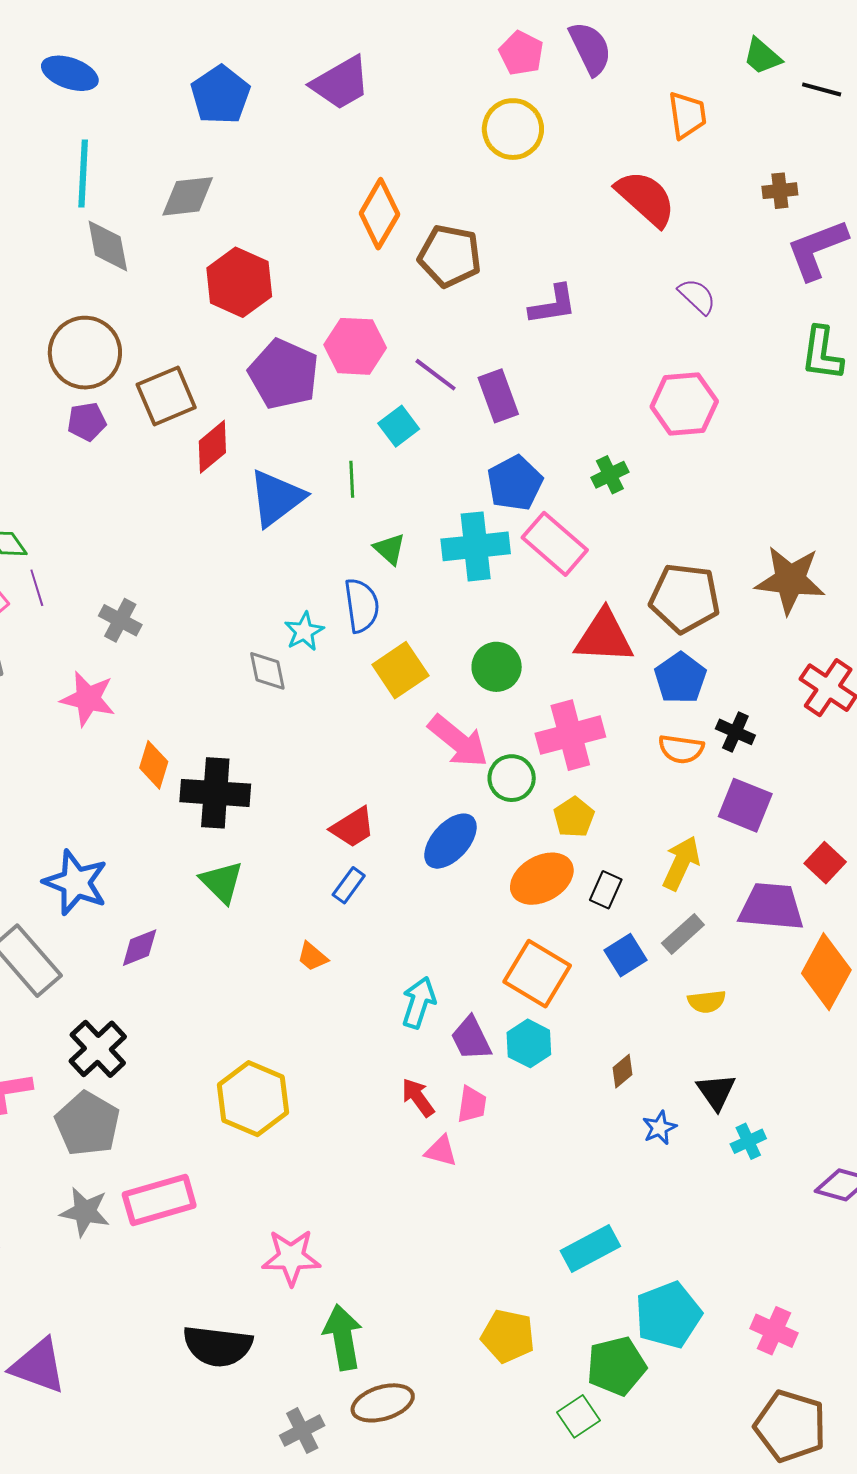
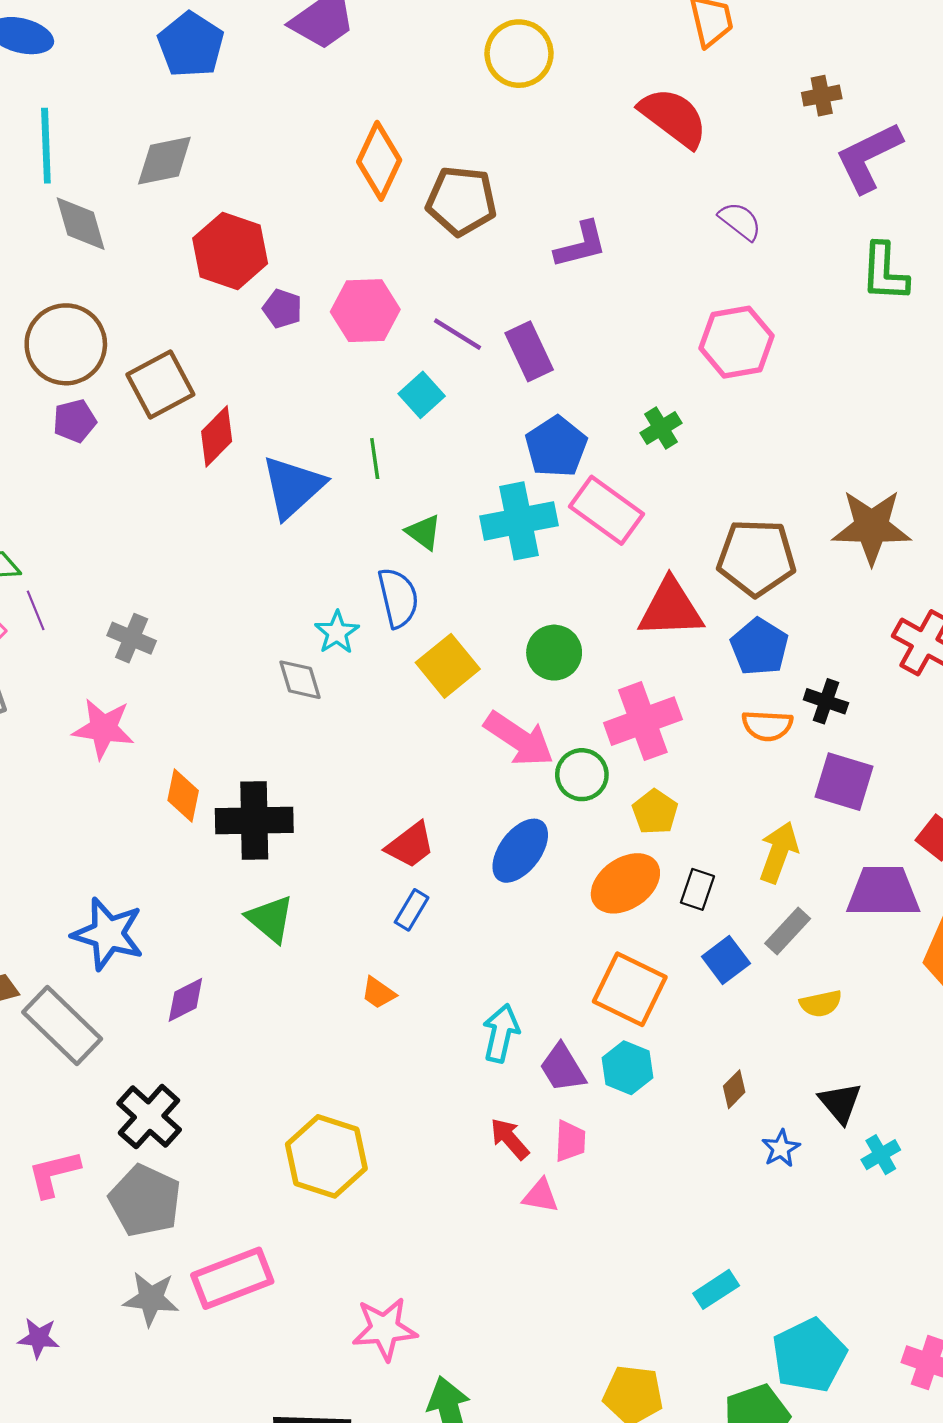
purple pentagon: (284, 374) -> (282, 309), moved, size x0.5
cyan rectangle: (590, 1249) -> (716, 1289), size x0.7

